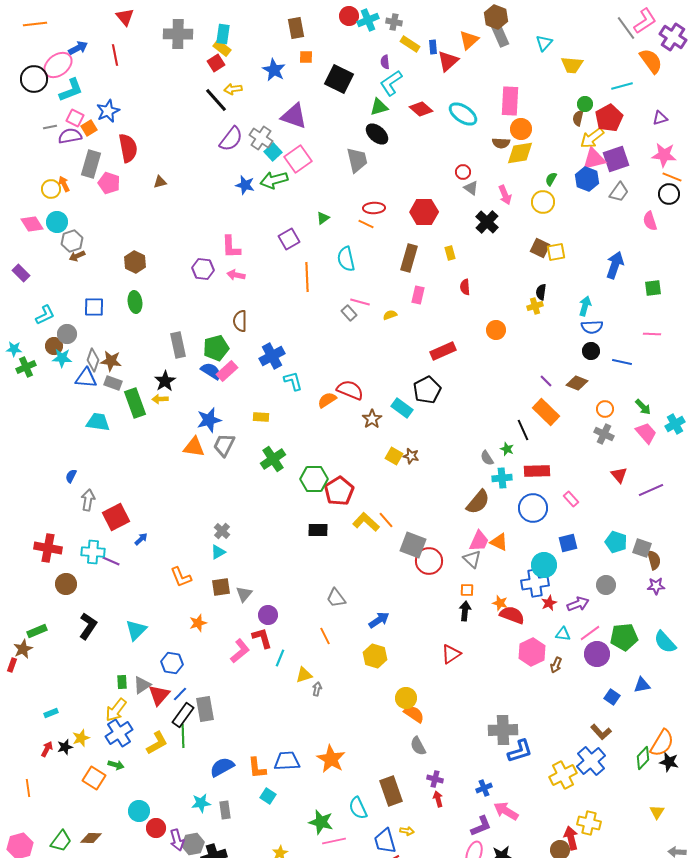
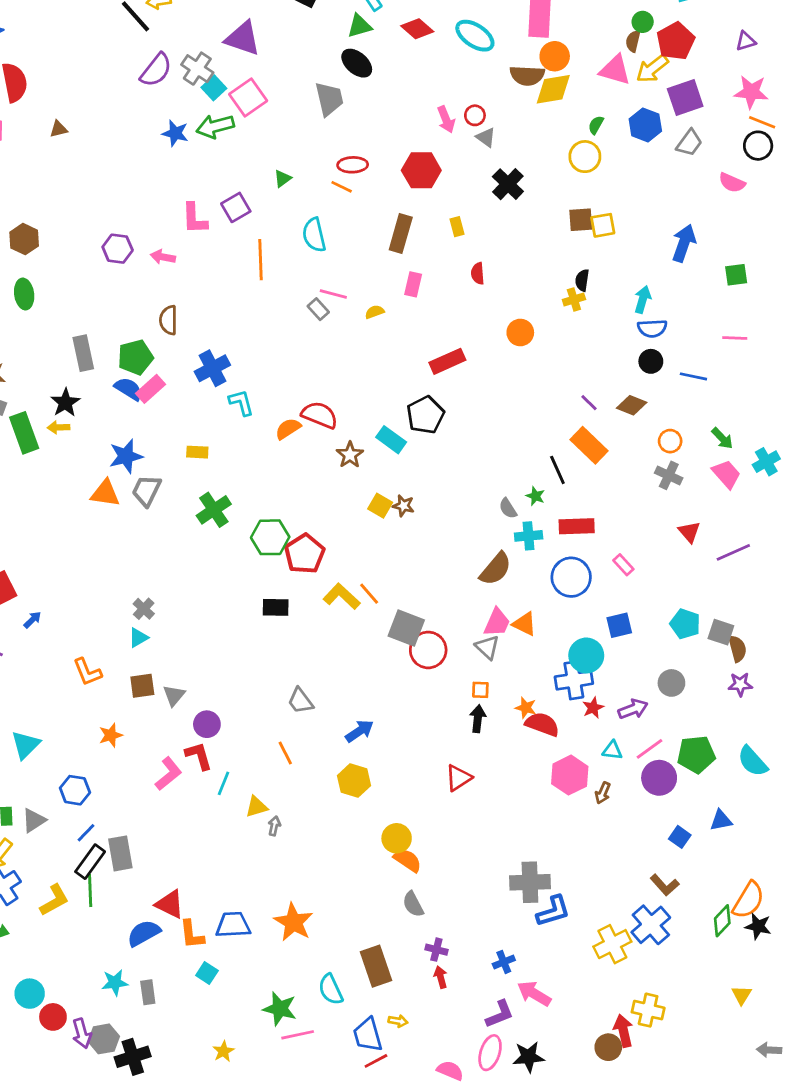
brown semicircle: (501, 143) -> (527, 75), size x1.4
pink triangle: (594, 159) -> (615, 70), moved, turned 30
pink arrow: (505, 195) -> (446, 119), moved
pink semicircle: (650, 221) -> (732, 183), turned -48
pink L-shape: (231, 247) -> (195, 218), moved
brown square: (540, 248) -> (581, 220), turned -30
red triangle: (159, 695) -> (170, 904), moved, turned -45

